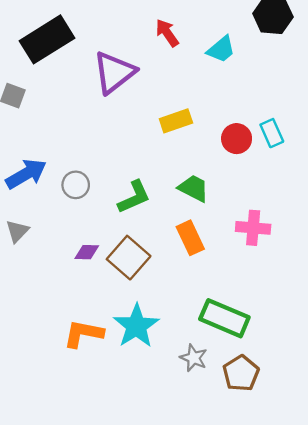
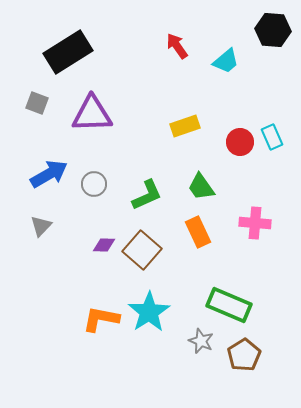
purple triangle: (114, 72) -> (92, 114), moved, turned 36
green trapezoid: (194, 188) -> (201, 187), turned -152

